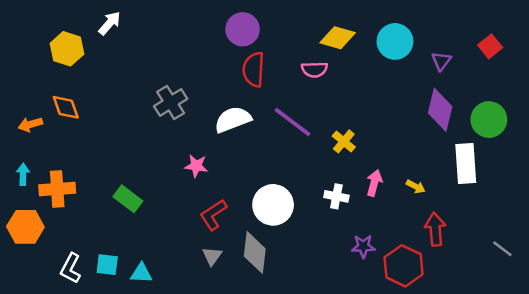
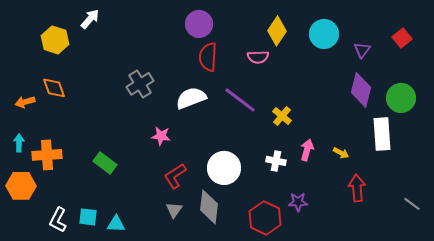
yellow diamond: (338, 38) -> (277, 31), turned -72
red hexagon: (404, 266) -> (265, 218), moved

